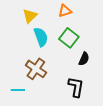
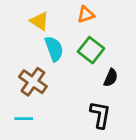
yellow triangle: (30, 16) -> (40, 21), turned -42
brown cross: (36, 69) -> (33, 82), moved

